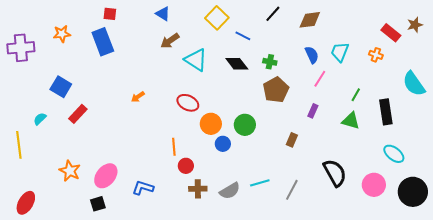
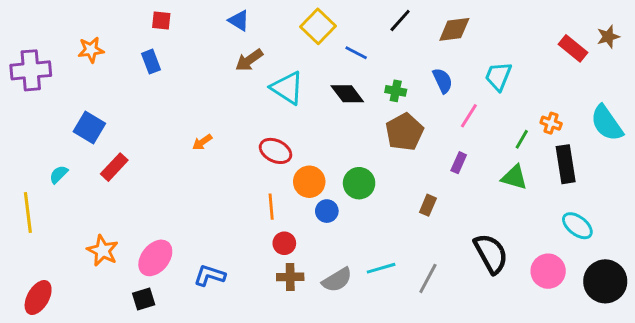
blue rectangle: (103, 42) -> (151, 62), size x0.6
blue semicircle: (312, 55) -> (443, 81), moved
orange cross: (376, 55) -> (551, 123), moved
orange line: (174, 147) -> (271, 207), moved
red circle: (186, 166) -> (284, 243), moved

